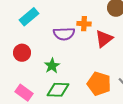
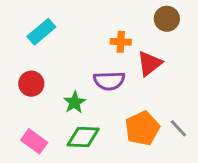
purple semicircle: (64, 34) -> (109, 81), moved
orange pentagon: (99, 84) -> (142, 128), turned 30

